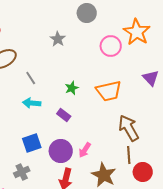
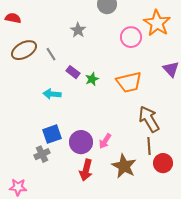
gray line: (31, 78) -> (51, 54), moved
purple rectangle: (64, 115) -> (73, 72), moved
gray cross: (22, 172) -> (42, 154), moved

